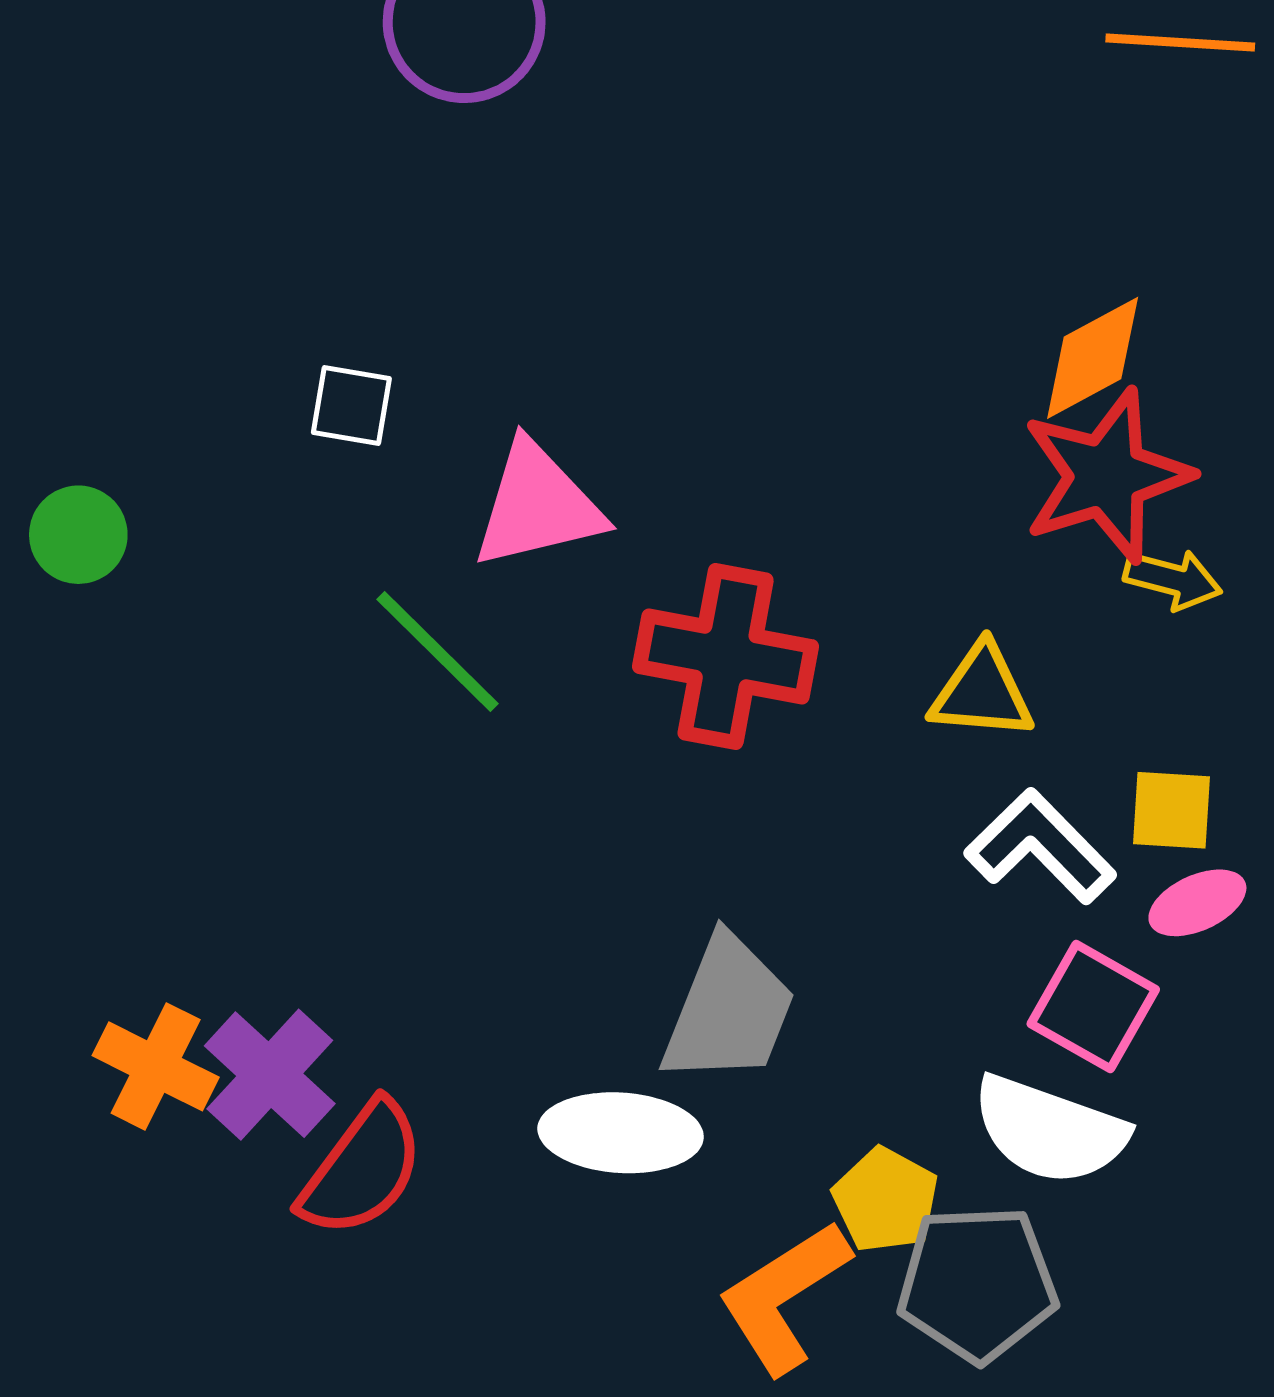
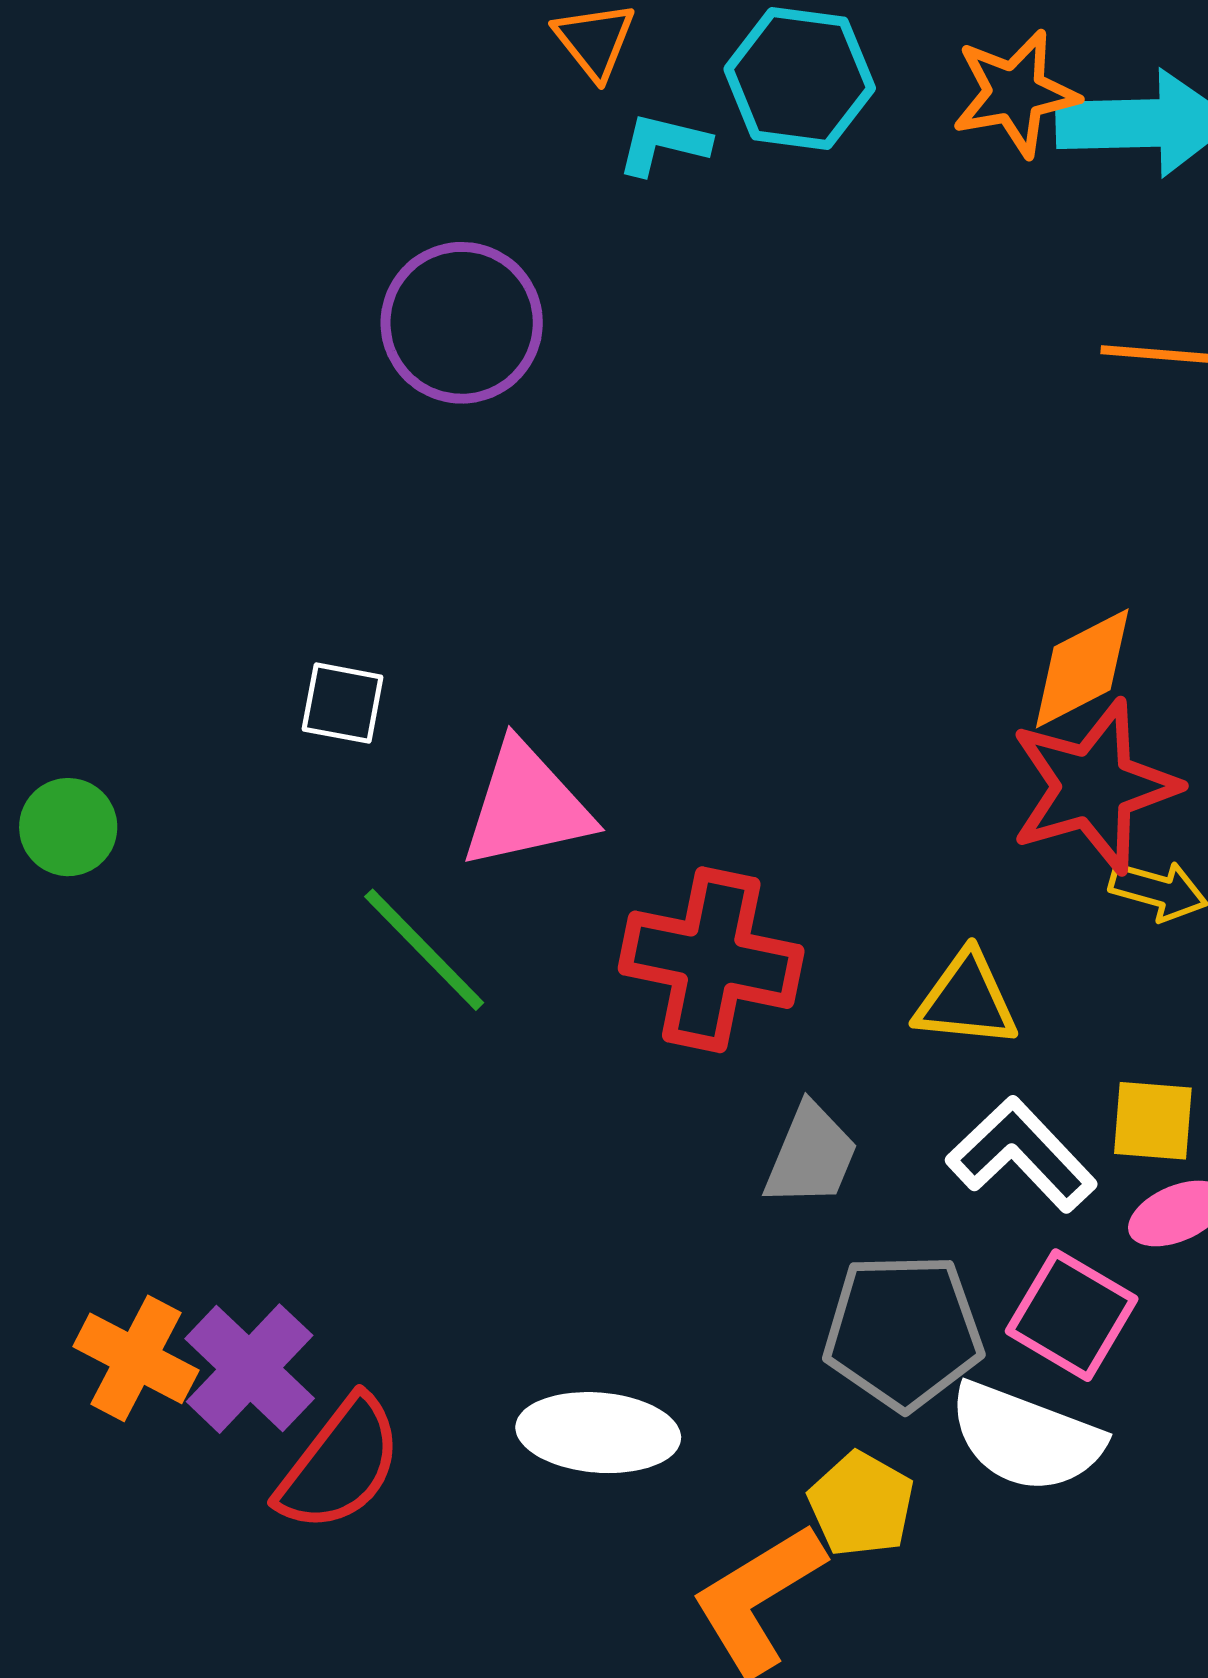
gray trapezoid: (729, 1010) -> (811, 1155), moved, size x0.7
gray pentagon: (977, 1284) -> (903, 1331), moved

